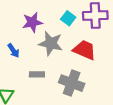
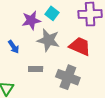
cyan square: (68, 18) -> (52, 13), moved

